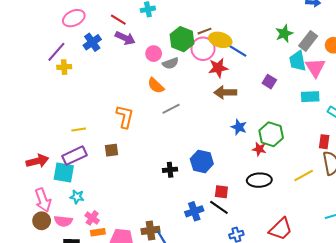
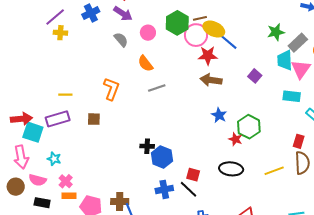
gray semicircle: (170, 63) -> (121, 40), moved, turned -119
blue hexagon: (202, 161) -> (162, 157), moved
cyan square: (64, 172) -> (33, 132), moved
brown circle: (42, 221) -> (16, 187), moved

